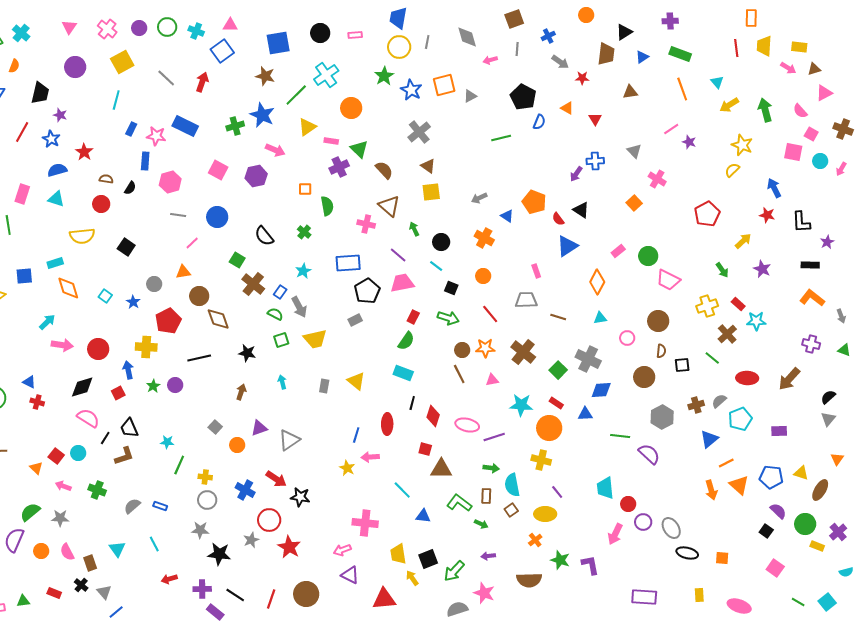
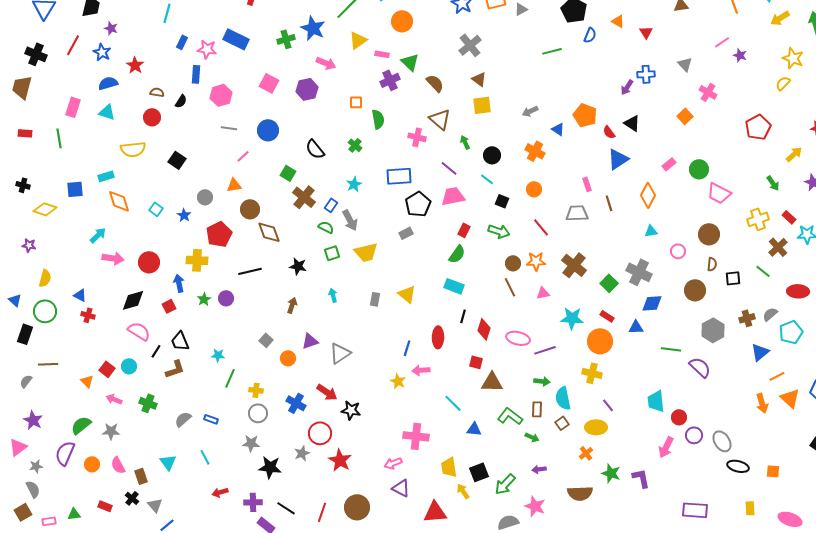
brown line: (558, 317) -> (609, 203), moved, turned 56

